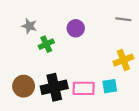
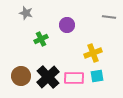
gray star: (29, 26) -> (26, 13), moved
yellow cross: (123, 60) -> (93, 53), moved
black cross: (54, 87) -> (48, 77), turned -30

